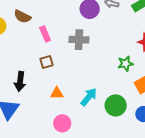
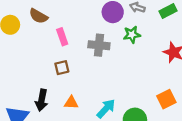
green star: (125, 64) -> (132, 35), moved
black arrow: (20, 81) -> (42, 100), moved

